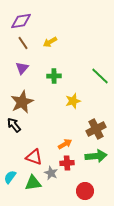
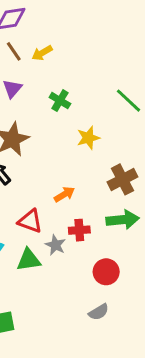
yellow arrow: (50, 42) -> (42, 53), moved
green cross: (54, 76) -> (60, 101), turned 32
orange arrow: (65, 144) -> (64, 194), moved

